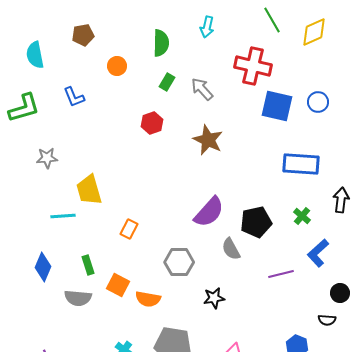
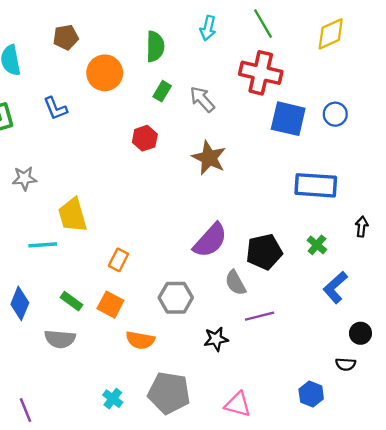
green line: (272, 20) -> (263, 24), moved
orange circle: (117, 66) -> (105, 73), size x1.6
black arrow: (341, 200) -> (362, 227), size x0.7
green rectangle: (88, 265) -> (71, 301), turned -36
purple line: (281, 274) -> (260, 316), moved
orange square: (118, 285) -> (110, 305), moved

